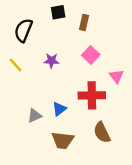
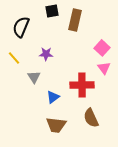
brown rectangle: (84, 22) -> (75, 20), size x1.5
pink square: (91, 55) -> (102, 48), moved
gray triangle: (35, 116) -> (34, 77), moved, turned -40

